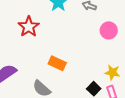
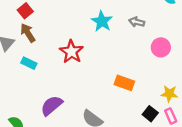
orange rectangle: (57, 63) -> (124, 83), moved

